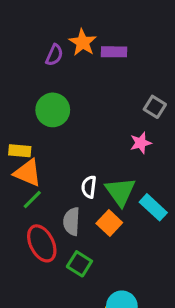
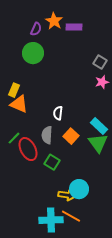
green circle: (53, 110) -> (33, 53), moved
pink star: (141, 143) -> (102, 82), moved
yellow rectangle: (20, 151) -> (14, 90), turned -72
green triangle: (120, 192) -> (98, 143), moved
green line: (32, 199) -> (14, 138), moved

